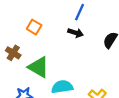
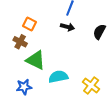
brown cross: (13, 53) -> (20, 42), moved

